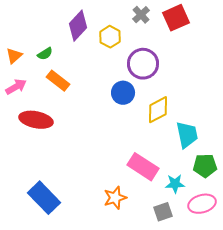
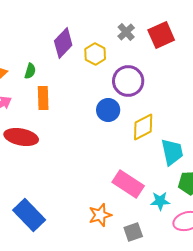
green semicircle: (45, 54) -> (30, 71), turned -42
orange rectangle: (58, 81) -> (43, 98), turned 50
gray square: (163, 212) -> (133, 232), moved

